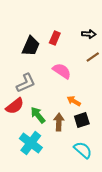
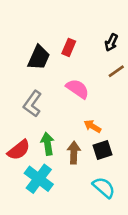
black arrow: (89, 34) -> (111, 42), turned 112
gray L-shape: (26, 83) -> (32, 104), turned 150
red semicircle: (15, 106) -> (19, 150), moved
green arrow: (38, 115) -> (47, 144), turned 30

